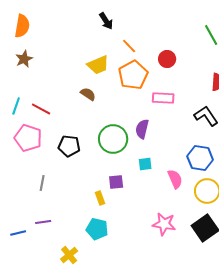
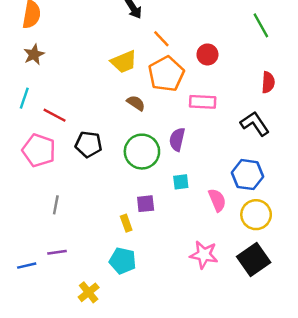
brown semicircle: (88, 94) -> (136, 103), moved
cyan line: (16, 106) -> (24, 98), moved
black pentagon: (69, 146) -> (89, 144), moved

